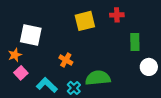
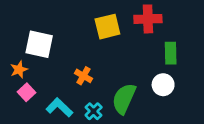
red cross: (117, 15) -> (148, 19), size x1.5
white circle: (149, 67) -> (163, 85), moved
green semicircle: (98, 78) -> (124, 99), turned -60

